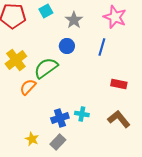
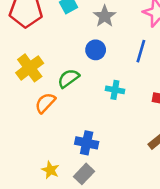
green semicircle: (46, 68) -> (68, 78), size x0.7
cyan cross: (82, 114) -> (115, 90), moved
blue cross: (60, 118) -> (87, 143), turned 30

